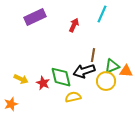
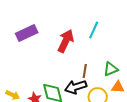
red arrow: (74, 25) -> (66, 41), size x1.6
green triangle: (112, 66) -> (111, 69), moved

